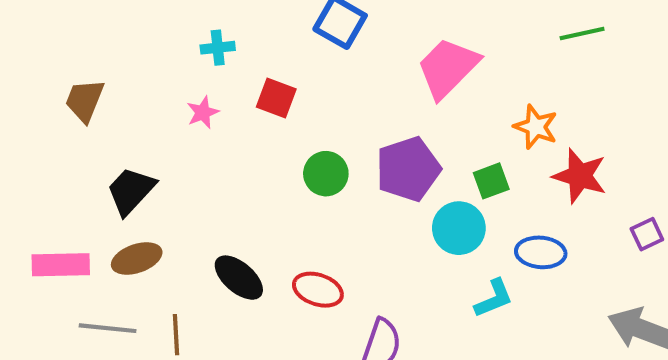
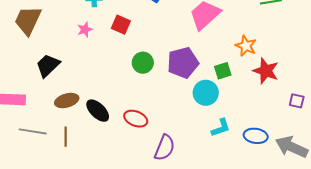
brown trapezoid: (85, 100) -> (28, 20), size x1.4
purple square: (647, 234) -> (297, 101), turned 35
blue ellipse: (541, 252) -> (256, 136), moved
brown ellipse: (137, 258) -> (67, 101), moved

